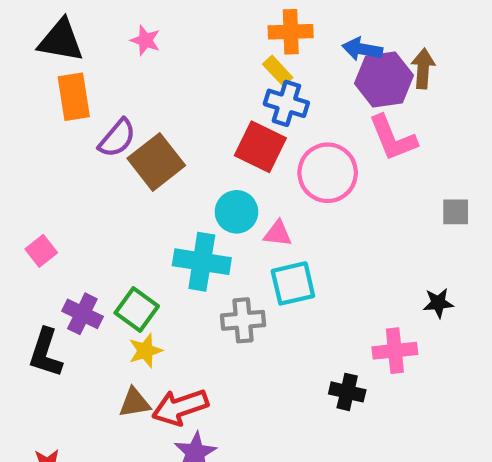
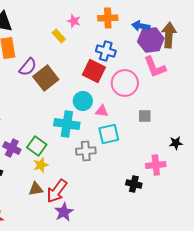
pink star: (145, 40) -> (74, 21), moved
brown arrow: (423, 69) -> (169, 35), size x1.4
yellow rectangle: (278, 71) -> (59, 36), moved
gray square: (456, 212) -> (145, 116), moved
red arrow: (180, 407) -> (57, 191), turned -35

